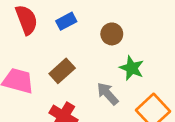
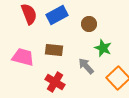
blue rectangle: (66, 21) -> (57, 15), size x1.5
brown rectangle: (62, 71) -> (54, 50), turned 48

